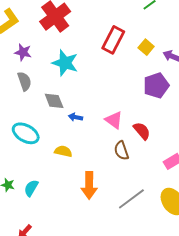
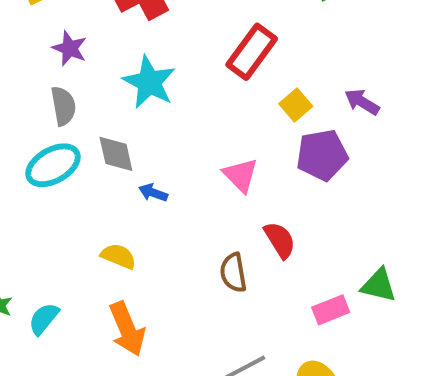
yellow square: (146, 47) -> (296, 105), moved
pink triangle: (114, 120) -> (241, 175), moved
cyan ellipse: (26, 133) -> (53, 165), moved, turned -68
orange arrow: (89, 185) -> (127, 329), moved, turned -32

